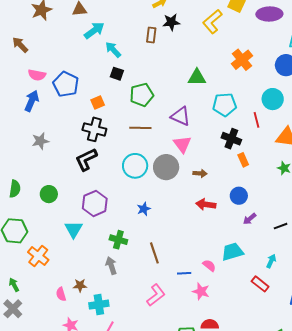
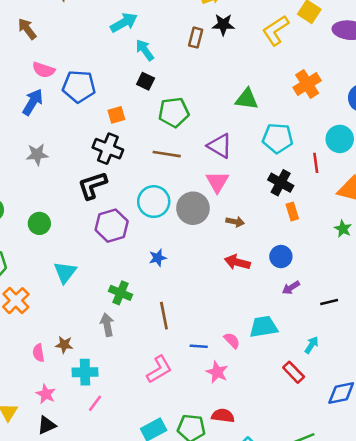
blue pentagon: (66, 84) -> (79, 86), turned -30
purple hexagon: (95, 203) -> (112, 226), moved

